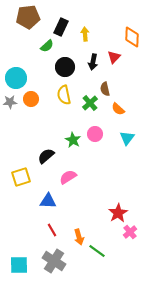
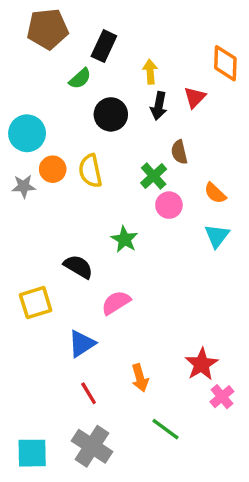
yellow arrow: (85, 34) -> (150, 72), moved
yellow semicircle: (64, 95) -> (90, 171), moved
gray star: (10, 102) -> (24, 186), moved
orange semicircle: (118, 109) -> (215, 193), moved
pink circle: (95, 134) -> (169, 205), moved
black semicircle: (46, 156) -> (78, 267), turned 72
blue triangle: (48, 201) -> (82, 344), turned -36
orange arrow: (79, 237) -> (140, 378), moved

